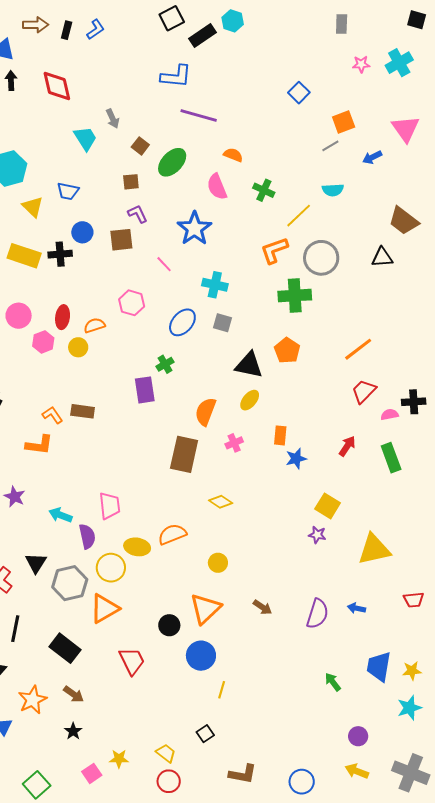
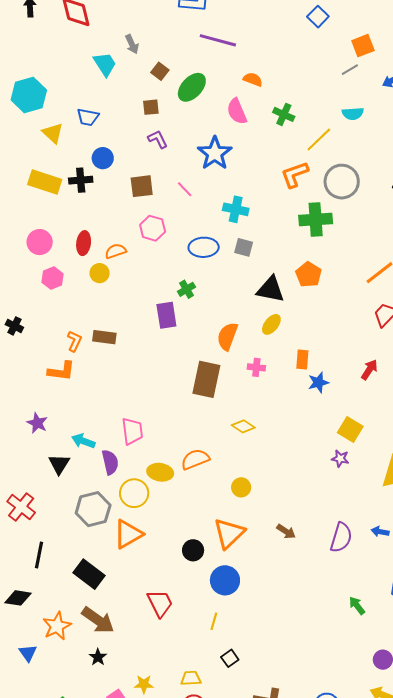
brown square: (121, 240) -> (142, 186), moved
blue ellipse: (182, 322) -> (204, 247), turned 48
pink hexagon: (43, 342) -> (53, 278), moved
orange L-shape: (52, 415) -> (74, 341), turned 60
pink cross: (234, 443) -> (256, 367), turned 30
black triangle: (36, 563) -> (59, 464), moved
red trapezoid: (132, 661) -> (160, 603), moved
yellow line: (222, 690) -> (214, 621), moved
brown arrow: (74, 694) -> (98, 620), size x1.6
yellow trapezoid: (166, 753) -> (191, 678), turned -40

